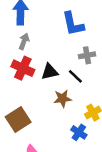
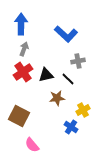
blue L-shape: (73, 24) -> (66, 34), turned -35
red cross: (23, 68) -> (23, 72), turned 30
brown square: (18, 120) -> (19, 116), turned -30

